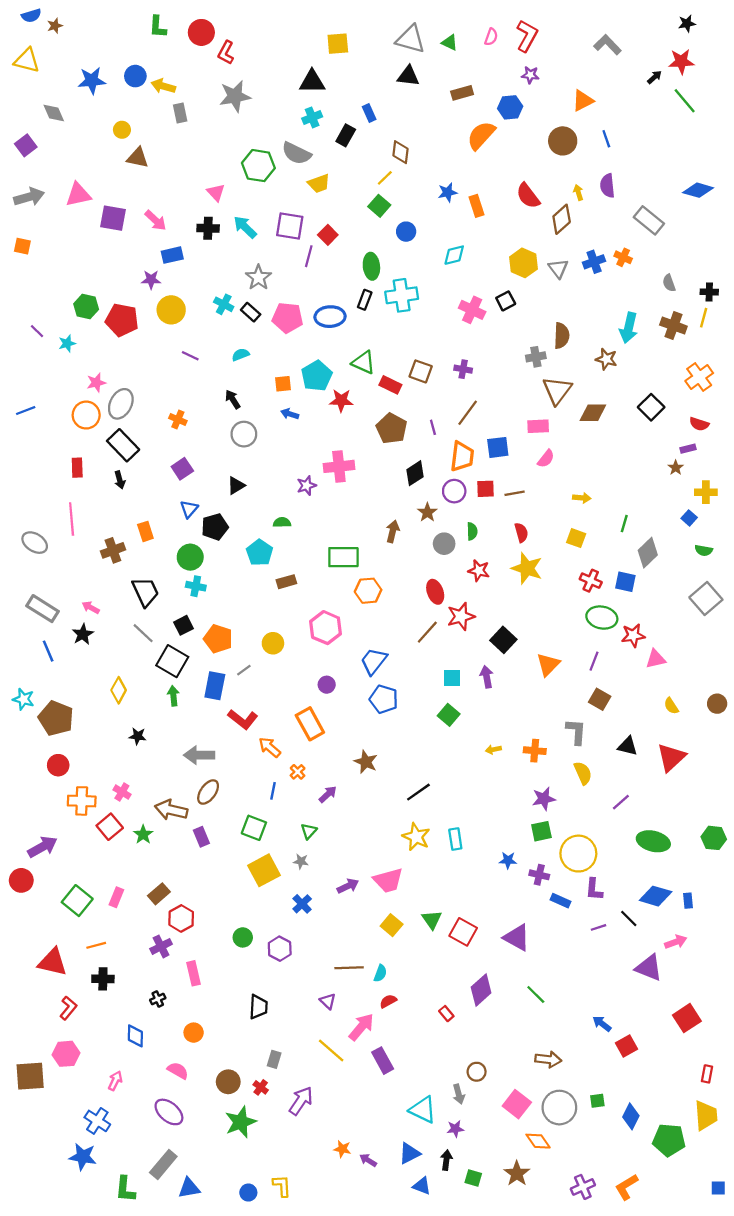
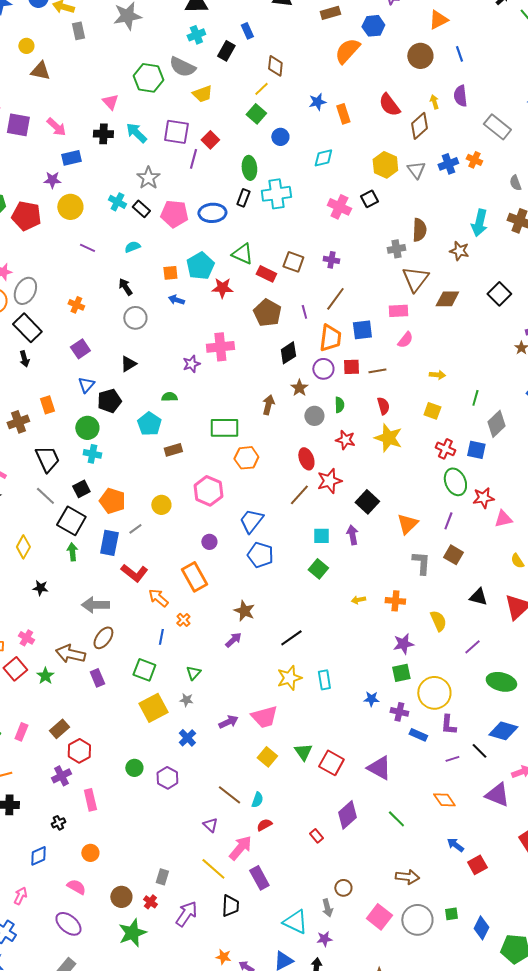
green ellipse: (602, 618) -> (455, 482), turned 56
gray L-shape: (576, 732) -> (421, 563), moved
purple arrow: (328, 794) -> (233, 640), moved
yellow star: (416, 837) -> (289, 678), turned 30
brown line: (349, 968) -> (229, 795), turned 40
black trapezoid: (258, 1007) -> (230, 906), moved
blue diamond: (135, 1036) -> (38, 856), turned 65
orange diamond: (538, 1141) -> (444, 800), moved

